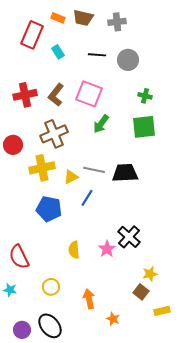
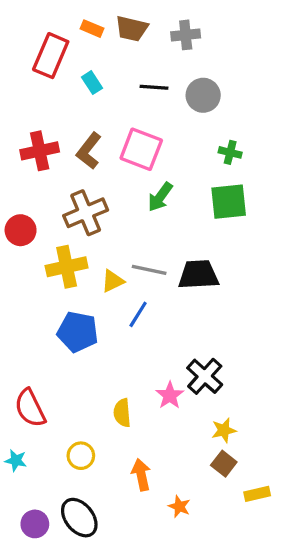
yellow semicircle: (74, 250) -> (122, 413), moved
yellow star: (150, 274) -> (224, 430), moved

